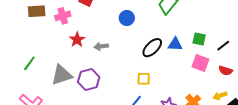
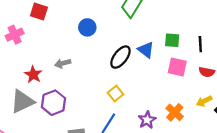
red star: (77, 40) -> (33, 75), moved
blue triangle: (175, 44) -> (146, 50), turned 42
black line: (223, 46) -> (200, 44), turned -48
yellow square: (144, 79) -> (116, 93), turned -32

